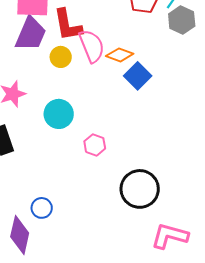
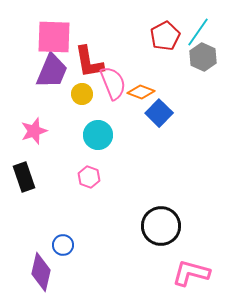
cyan circle: (59, 114) -> (98, 135), moved
pink hexagon: (95, 145) -> (89, 177), moved

